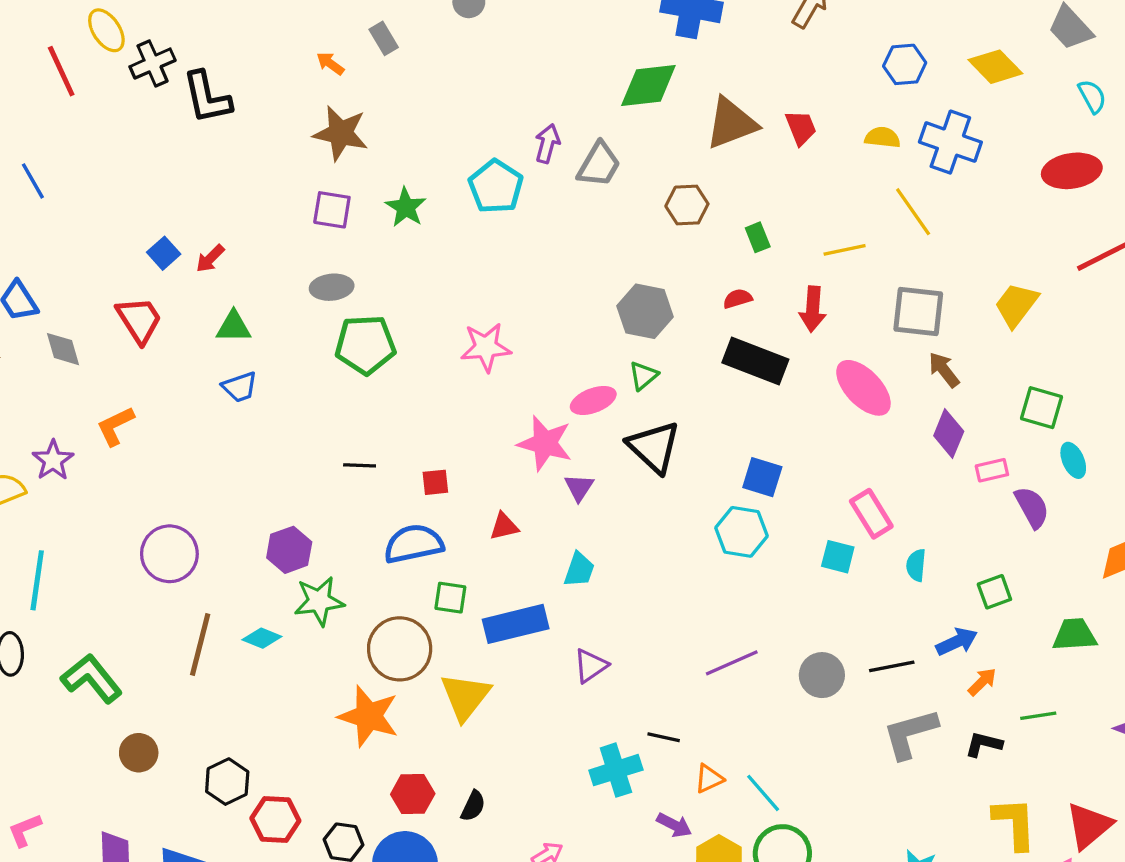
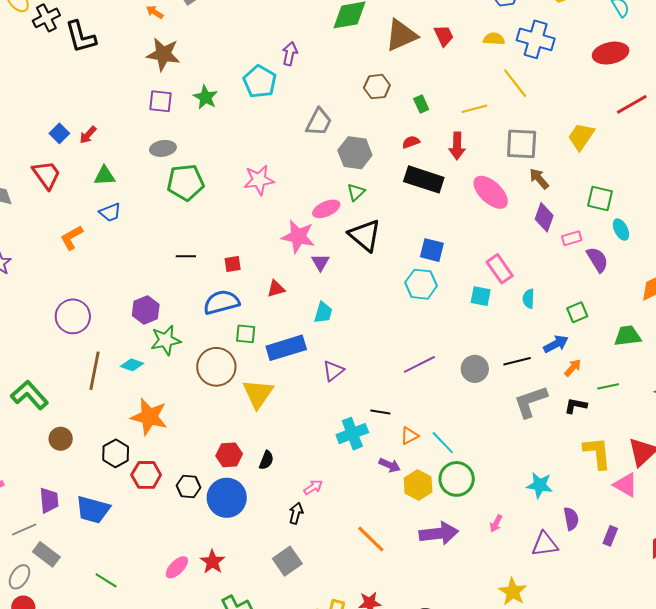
gray trapezoid: (599, 165) -> (319, 122), moved
orange L-shape: (115, 426) -> (72, 238), moved
orange star: (369, 716) -> (149, 417), moved

